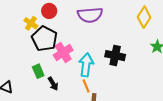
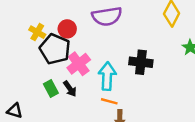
red circle: (49, 11) -> (67, 29), moved
black arrow: (53, 84) -> (70, 89), moved
orange line: (86, 86) -> (109, 101), turned -48

